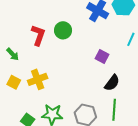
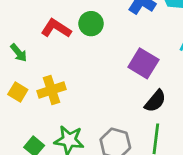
red L-shape: (38, 35) -> (56, 28), turned -80
purple square: (102, 57) -> (143, 63), size x1.5

